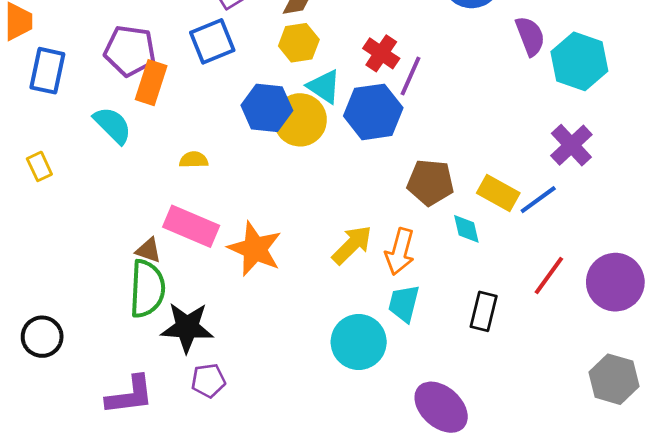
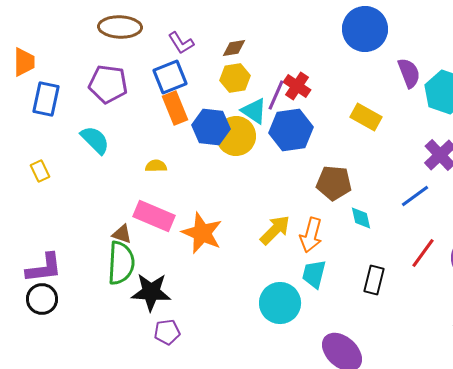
purple line: (410, 76) -> (276, 95), moved
orange rectangle: (151, 83) -> (175, 108), moved, turned -40
yellow rectangle: (498, 193) -> (366, 117), moved
purple L-shape: (130, 395) -> (44, 268), moved

